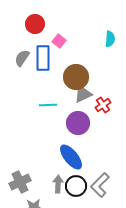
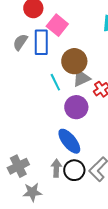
pink square: (59, 41) -> (57, 25), size x1.5
cyan line: (48, 105) -> (55, 82), moved, turned 66

